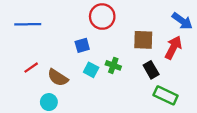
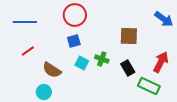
red circle: (102, 17) -> (75, 15), moved
red arrow: (173, 48) -> (161, 62), moved
red line: (31, 68) -> (28, 51), moved
black rectangle: (151, 70) -> (128, 68), moved

